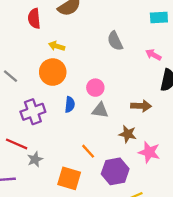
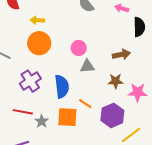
blue semicircle: (70, 105) -> (62, 86), moved, size x1.6
orange square: (69, 178) -> (67, 117), moved

